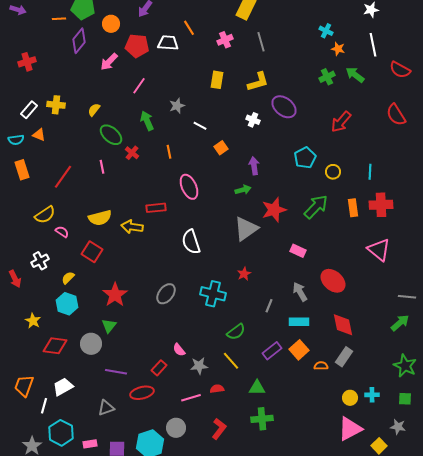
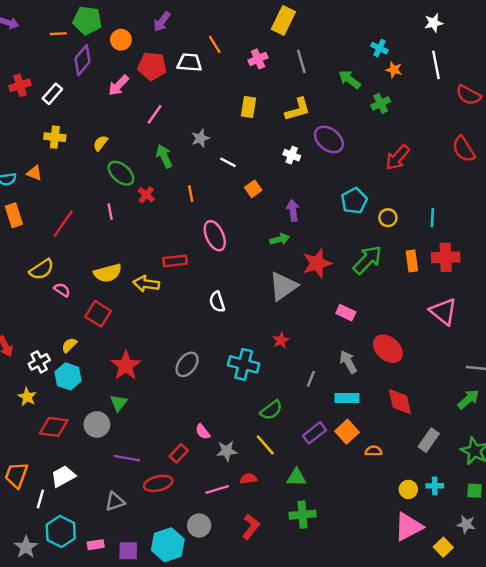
green arrow: (355, 75) -> (349, 79), moved
white rectangle: (29, 110) -> (52, 94), moved
white semicircle: (191, 242) -> (217, 302), size x0.7
white cross: (40, 261) -> (39, 362), moved
gray rectangle: (344, 357) -> (429, 440), moved

